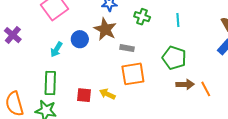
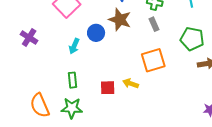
gray rectangle: (127, 48) -> (154, 24), moved, turned 64
green rectangle: (50, 83) -> (73, 80), size x0.7

